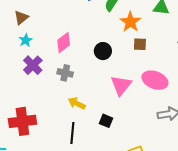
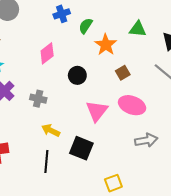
pink diamond: (64, 43) -> (47, 53), moved
brown square: (140, 44) -> (123, 73), moved, turned -32
black square: (106, 121) -> (81, 148), size x1.6

